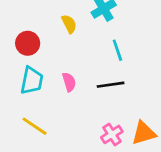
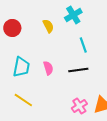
red circle: (28, 43) -> (12, 28), moved

